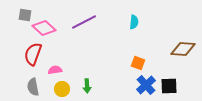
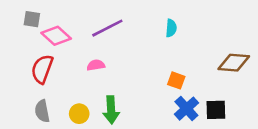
pink semicircle: (55, 70) -> (96, 65), moved
green arrow: (87, 86) -> (111, 110), size x1.5

